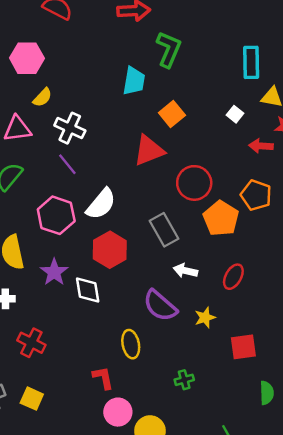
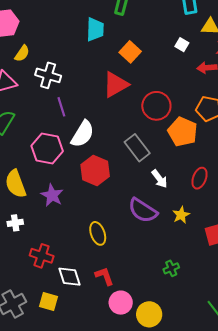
purple line: (67, 164) -> (61, 107), moved, turned 30
white arrow: (185, 271) -> (159, 179), turned -132
white diamond: (88, 290) -> (70, 277), moved
yellow ellipse: (131, 344) -> (98, 233), moved

